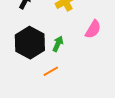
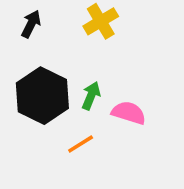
pink semicircle: (93, 29) -> (129, 113), moved, turned -102

